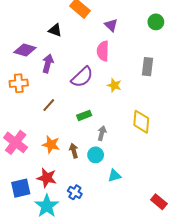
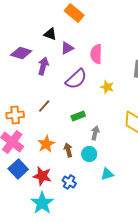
purple triangle: (111, 25) -> (67, 48), moved, turned 48
orange cross: (19, 83) -> (15, 115), moved
orange star: (51, 145) -> (46, 144), turned 30
blue square: (21, 188) -> (18, 169), moved, turned -30
blue cross: (75, 192) -> (69, 182), moved

